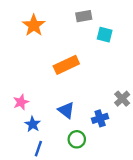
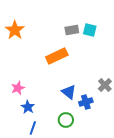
gray rectangle: (84, 16) -> (72, 30), moved
orange star: (34, 25) -> (15, 30), moved
blue triangle: (66, 110) -> (69, 92), moved

